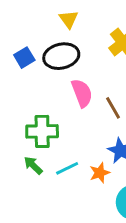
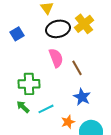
black ellipse: (61, 56) -> (58, 29), moved
orange star: (100, 173) -> (68, 122), moved

